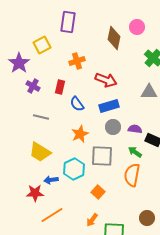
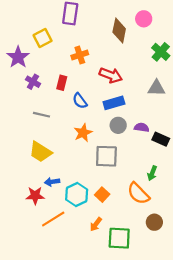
green arrow: (135, 152) -> (152, 173), moved, turned -104
cyan hexagon: (74, 169) -> (77, 195), moved
orange semicircle: (132, 175) -> (138, 193), moved, turned -55

